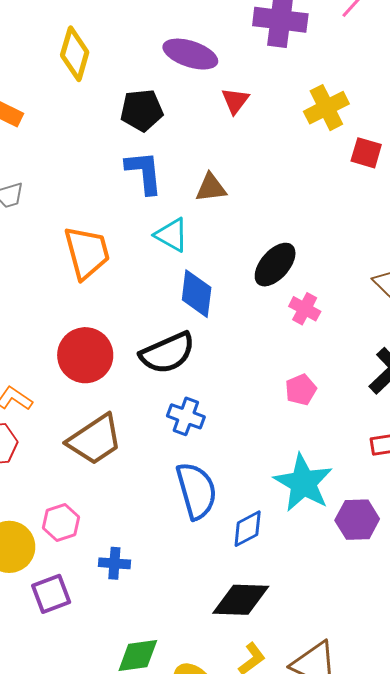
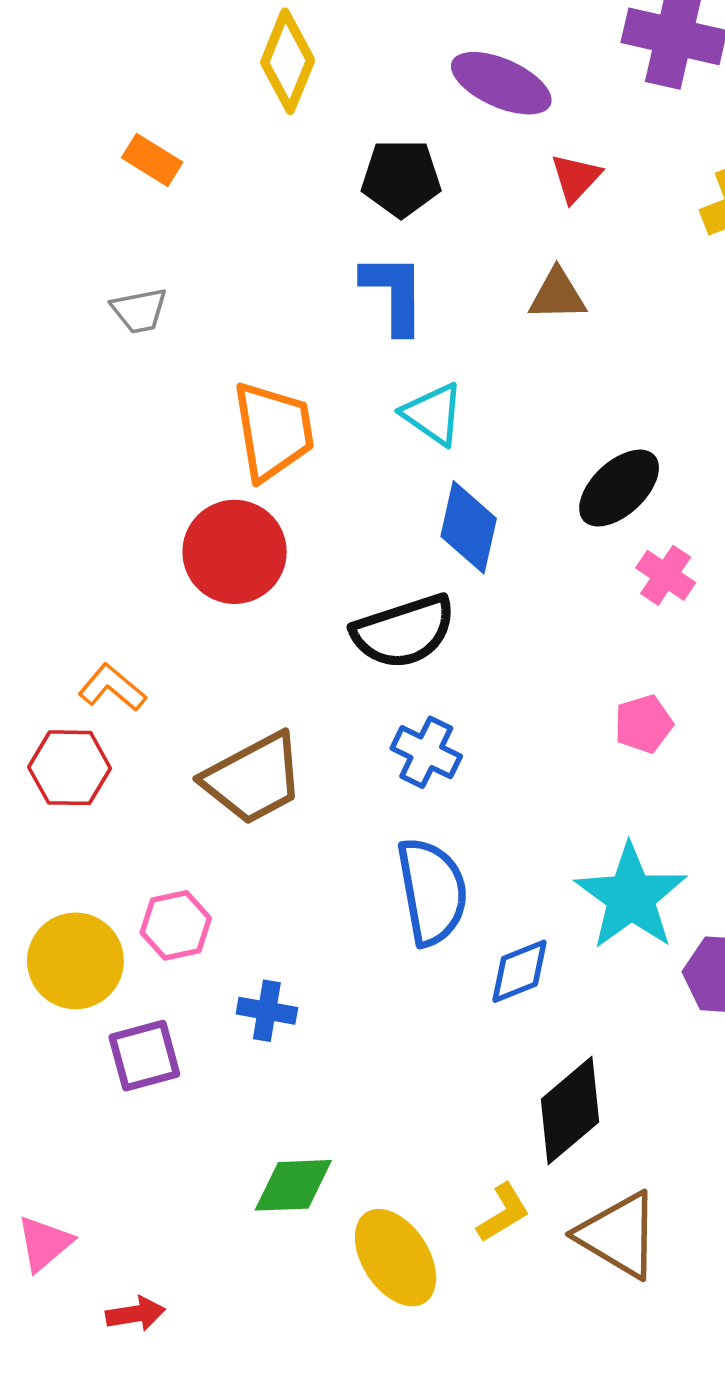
brown triangle: (211, 188) -> (557, 295), moved
red circle: (85, 355) -> (235, 552), moved
black diamond: (241, 600) -> (570, 1111), moved, turned -48

